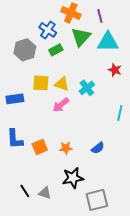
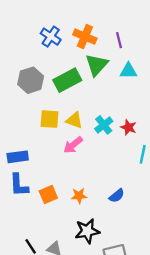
blue cross: (48, 30) -> (51, 37), moved
cyan triangle: (108, 42) -> (128, 71), size x0.7
green rectangle: (56, 50) -> (67, 80), size x1.6
red star: (115, 70) -> (128, 127), moved
blue rectangle: (15, 99) -> (18, 157), moved

